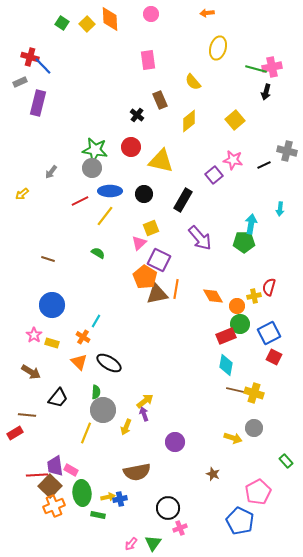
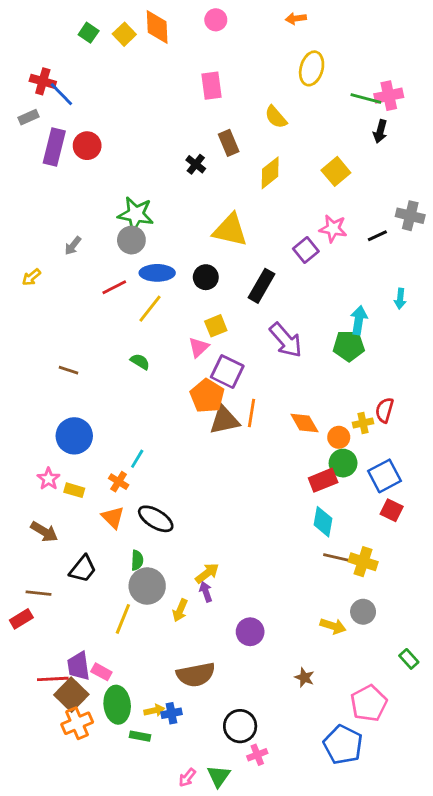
red circle: (131, 147) -> (87, 146), moved

